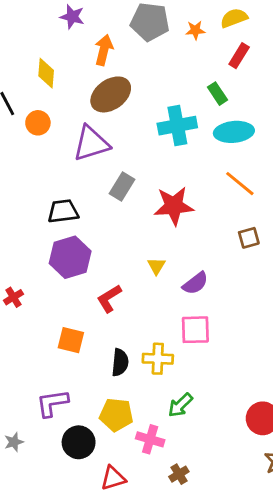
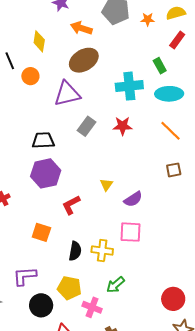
orange arrow: (104, 50) -> (81, 28), turned -90
red star: (174, 206) -> (123, 126), moved, size x0.7

